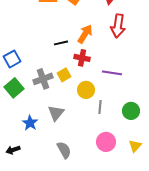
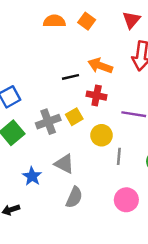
orange arrow: (85, 34) -> (100, 66), turned -102
gray triangle: (56, 113) -> (64, 164), turned -42
gray semicircle: (64, 150) -> (74, 197), moved, turned 54

